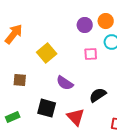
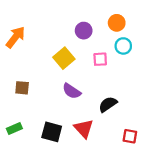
purple circle: (85, 25) -> (84, 31), moved
yellow square: (47, 53) -> (64, 58), moved
black square: (47, 108) -> (52, 132), moved

